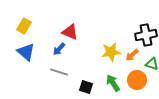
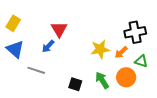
red triangle: (70, 32) -> (59, 29), turned 36
gray line: (59, 72) -> (36, 70), moved

